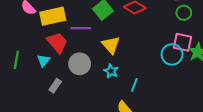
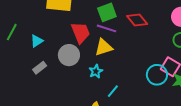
purple line: (81, 28) -> (106, 28), moved
red trapezoid: (57, 43) -> (81, 33), moved
yellow triangle: (111, 45) -> (104, 47), turned 36

